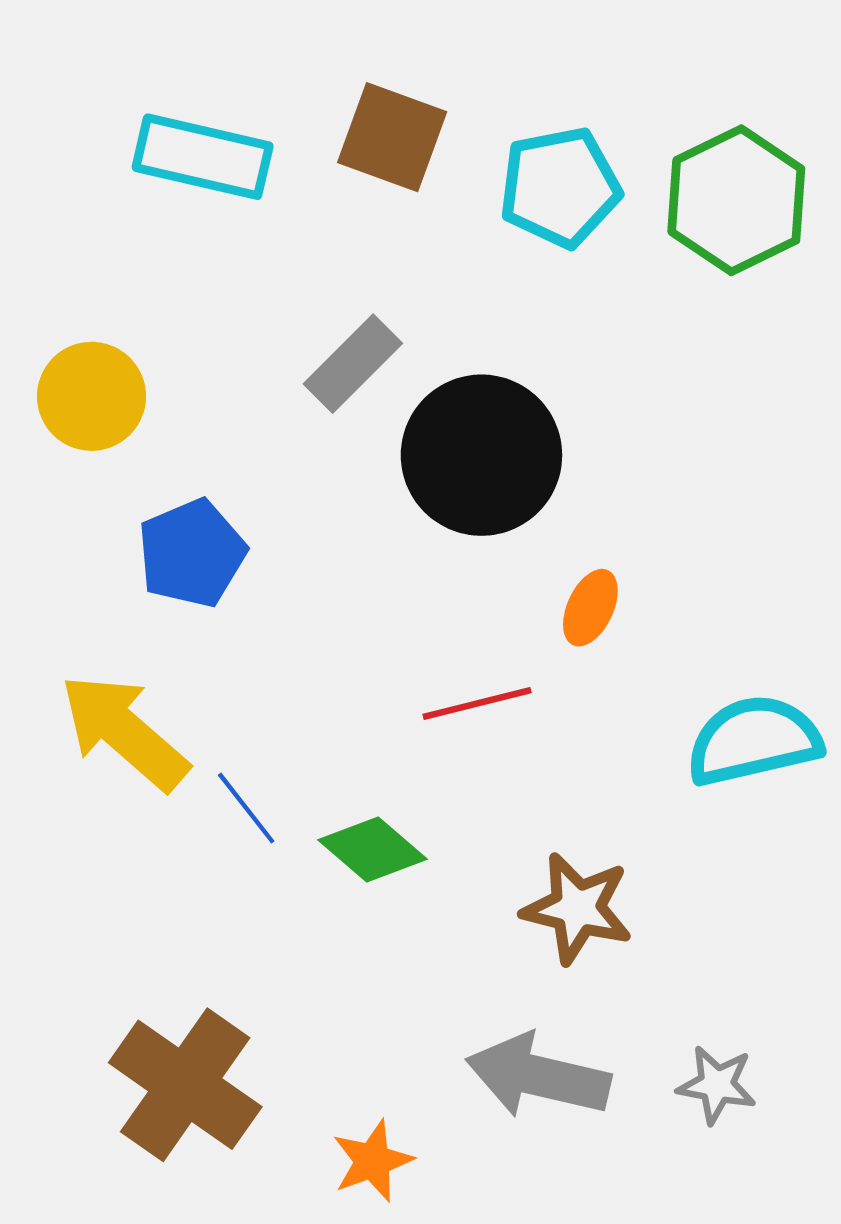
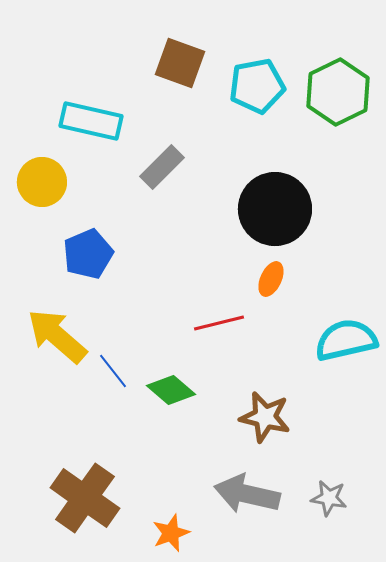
cyan rectangle: (203, 157) -> (91, 121), moved
black circle: (481, 455) -> (275, 209), moved

